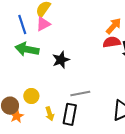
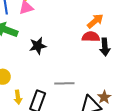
gray line: (80, 93) -> (64, 83), moved

